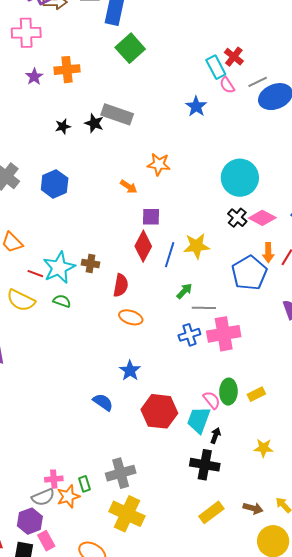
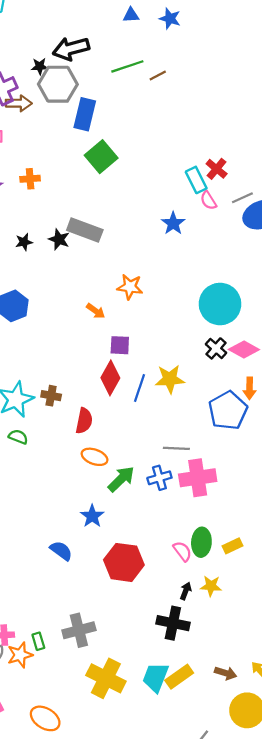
orange cross: (67, 70) -> (30, 179), size x0.7
green arrow: (184, 291) -> (121, 479), moved, size x1.5
cyan trapezoid: (199, 420) -> (155, 677), moved
yellow star: (263, 448) -> (211, 586), moved
yellow cross: (127, 514) -> (106, 678), moved

